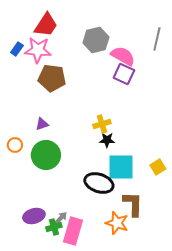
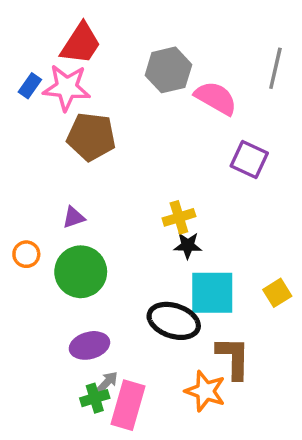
purple square: (124, 74) -> (249, 159), moved
purple ellipse: (34, 216) -> (89, 345), moved

